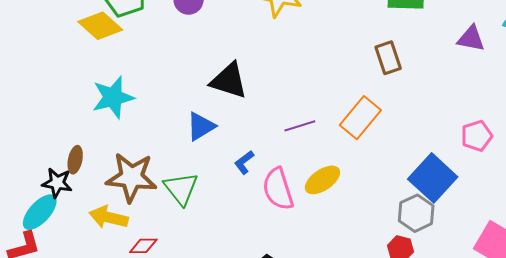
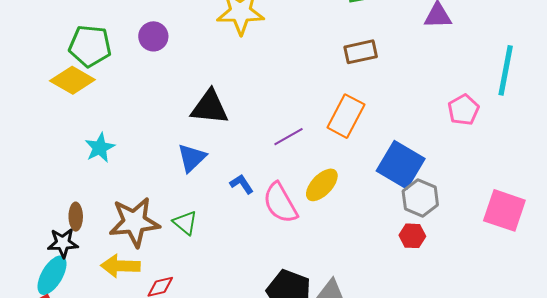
brown rectangle: (388, 58) -> (361, 52), turned -72
cyan star: (113, 97) -> (100, 148), size x0.7
blue L-shape: (244, 162) -> (242, 184), turned 105
blue square: (433, 178) -> (401, 165), moved
green triangle: (181, 189) -> (185, 223), size x0.7

